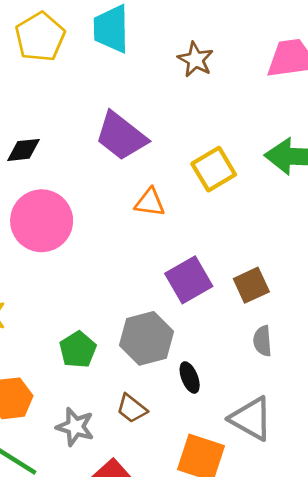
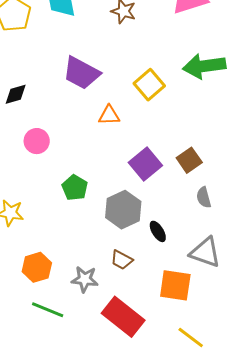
pink circle: (42, 221) -> (37, 141), size x0.6
green pentagon: (78, 350) -> (75, 188), moved

